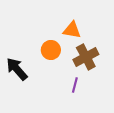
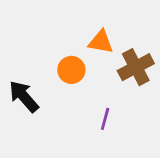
brown cross: (86, 57) -> (136, 67), moved

